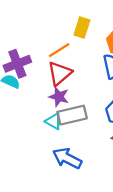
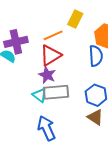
blue arrow: (67, 158) -> (46, 128), turned 30

